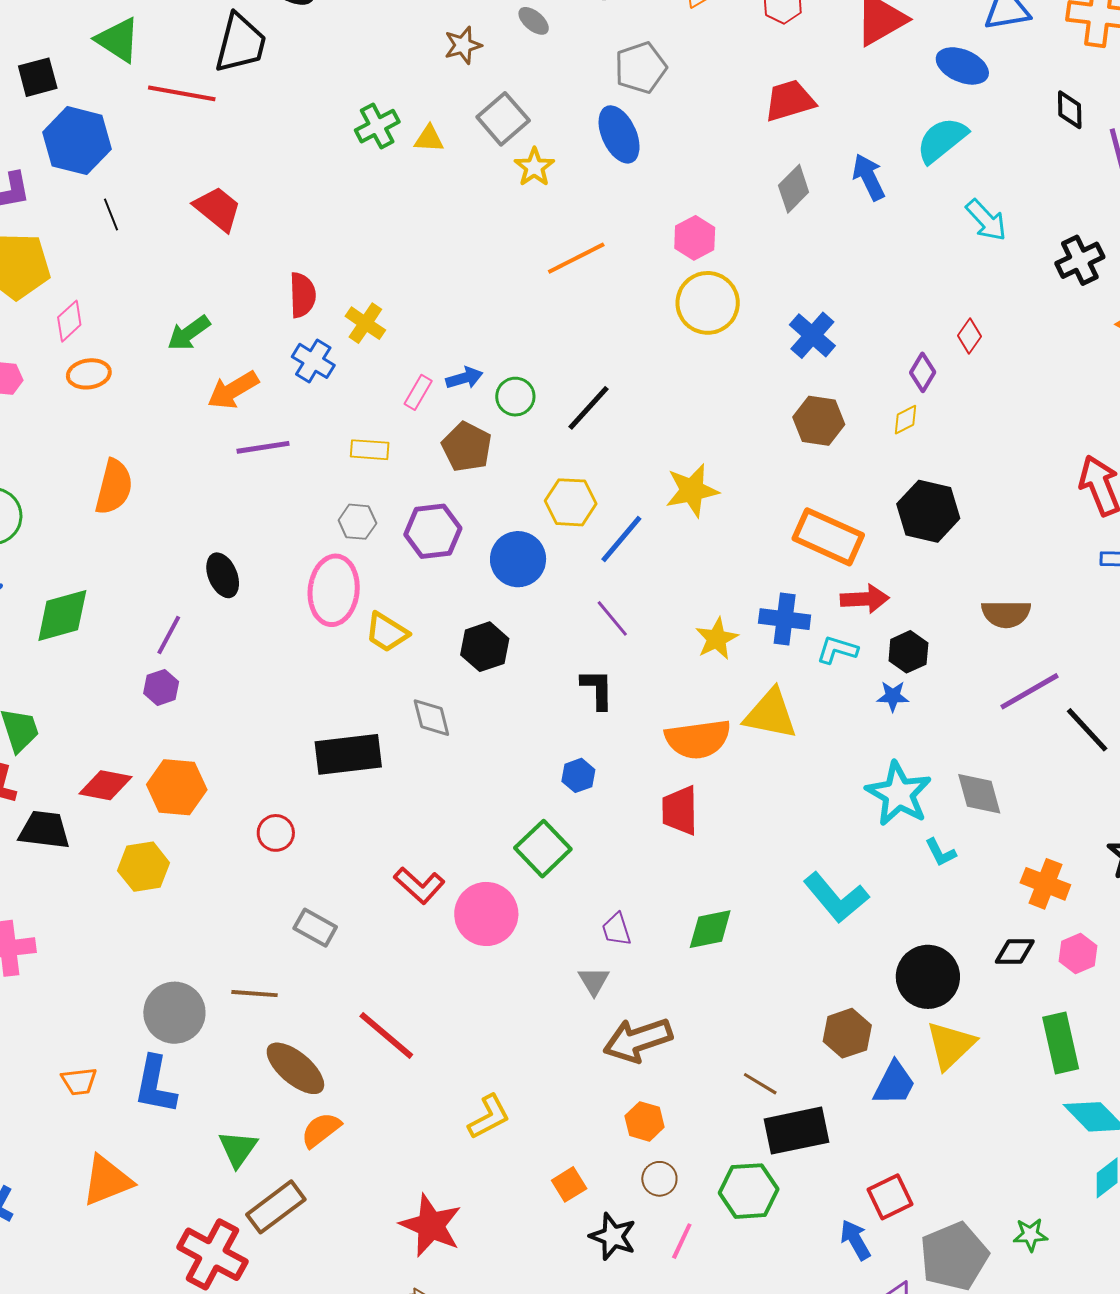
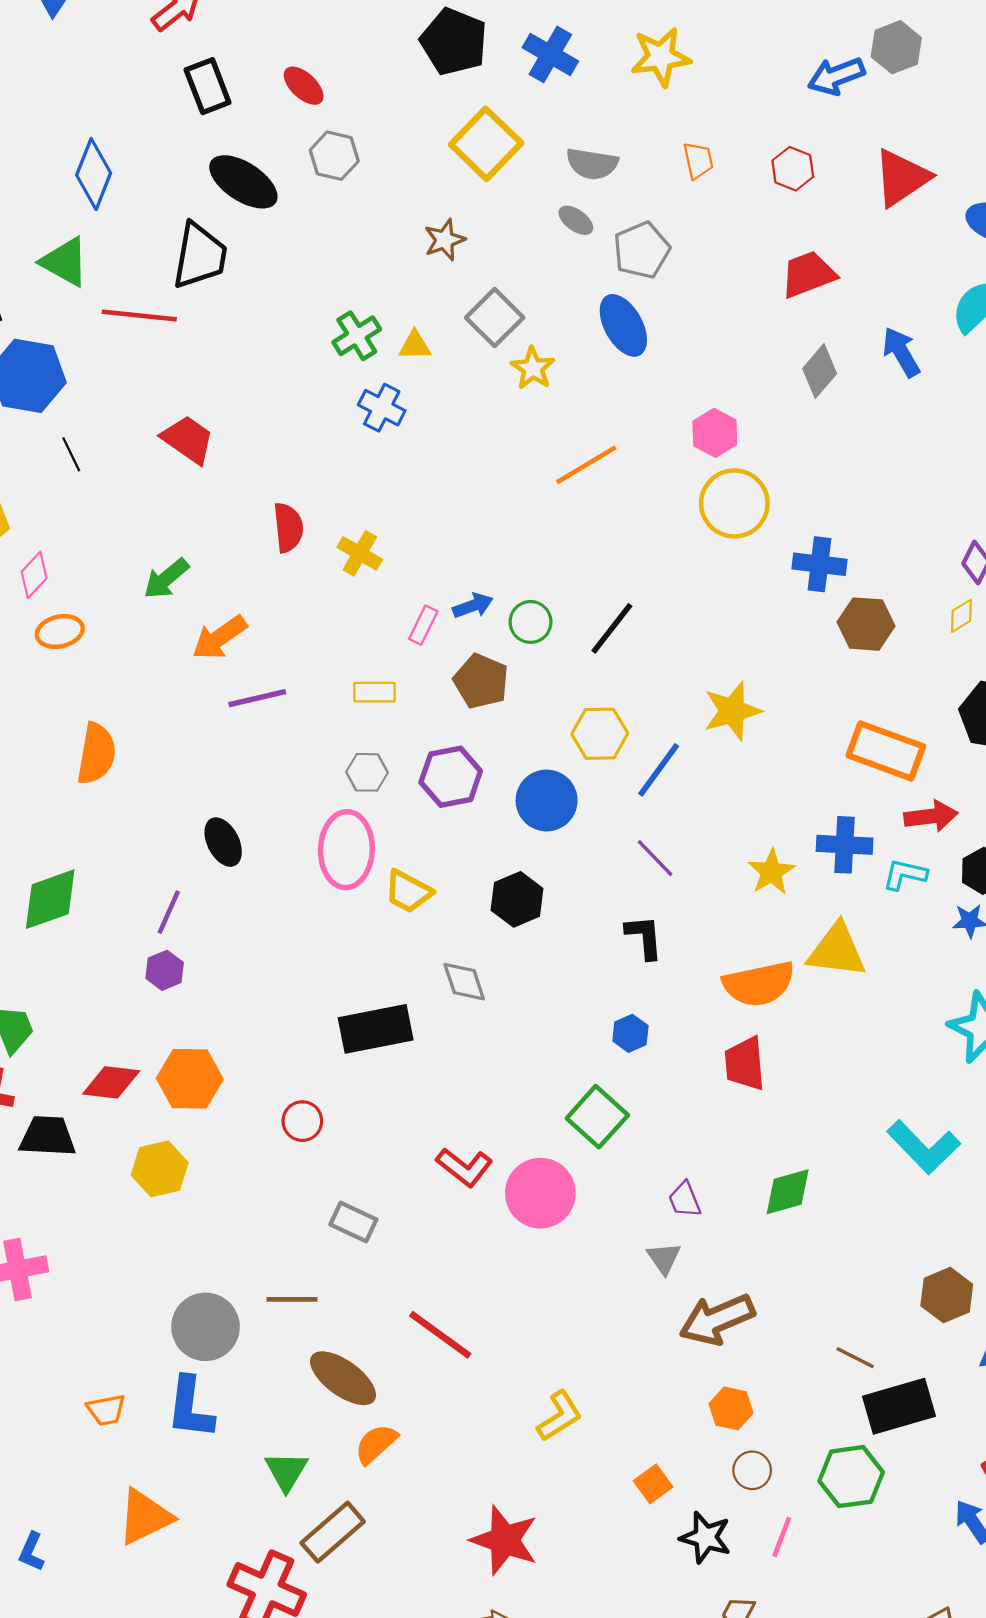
gray ellipse: (534, 21) -> (576, 220), moved
blue cross: (812, 335) -> (819, 564), moved, turned -30
blue cross: (313, 361) -> (382, 408), moved

